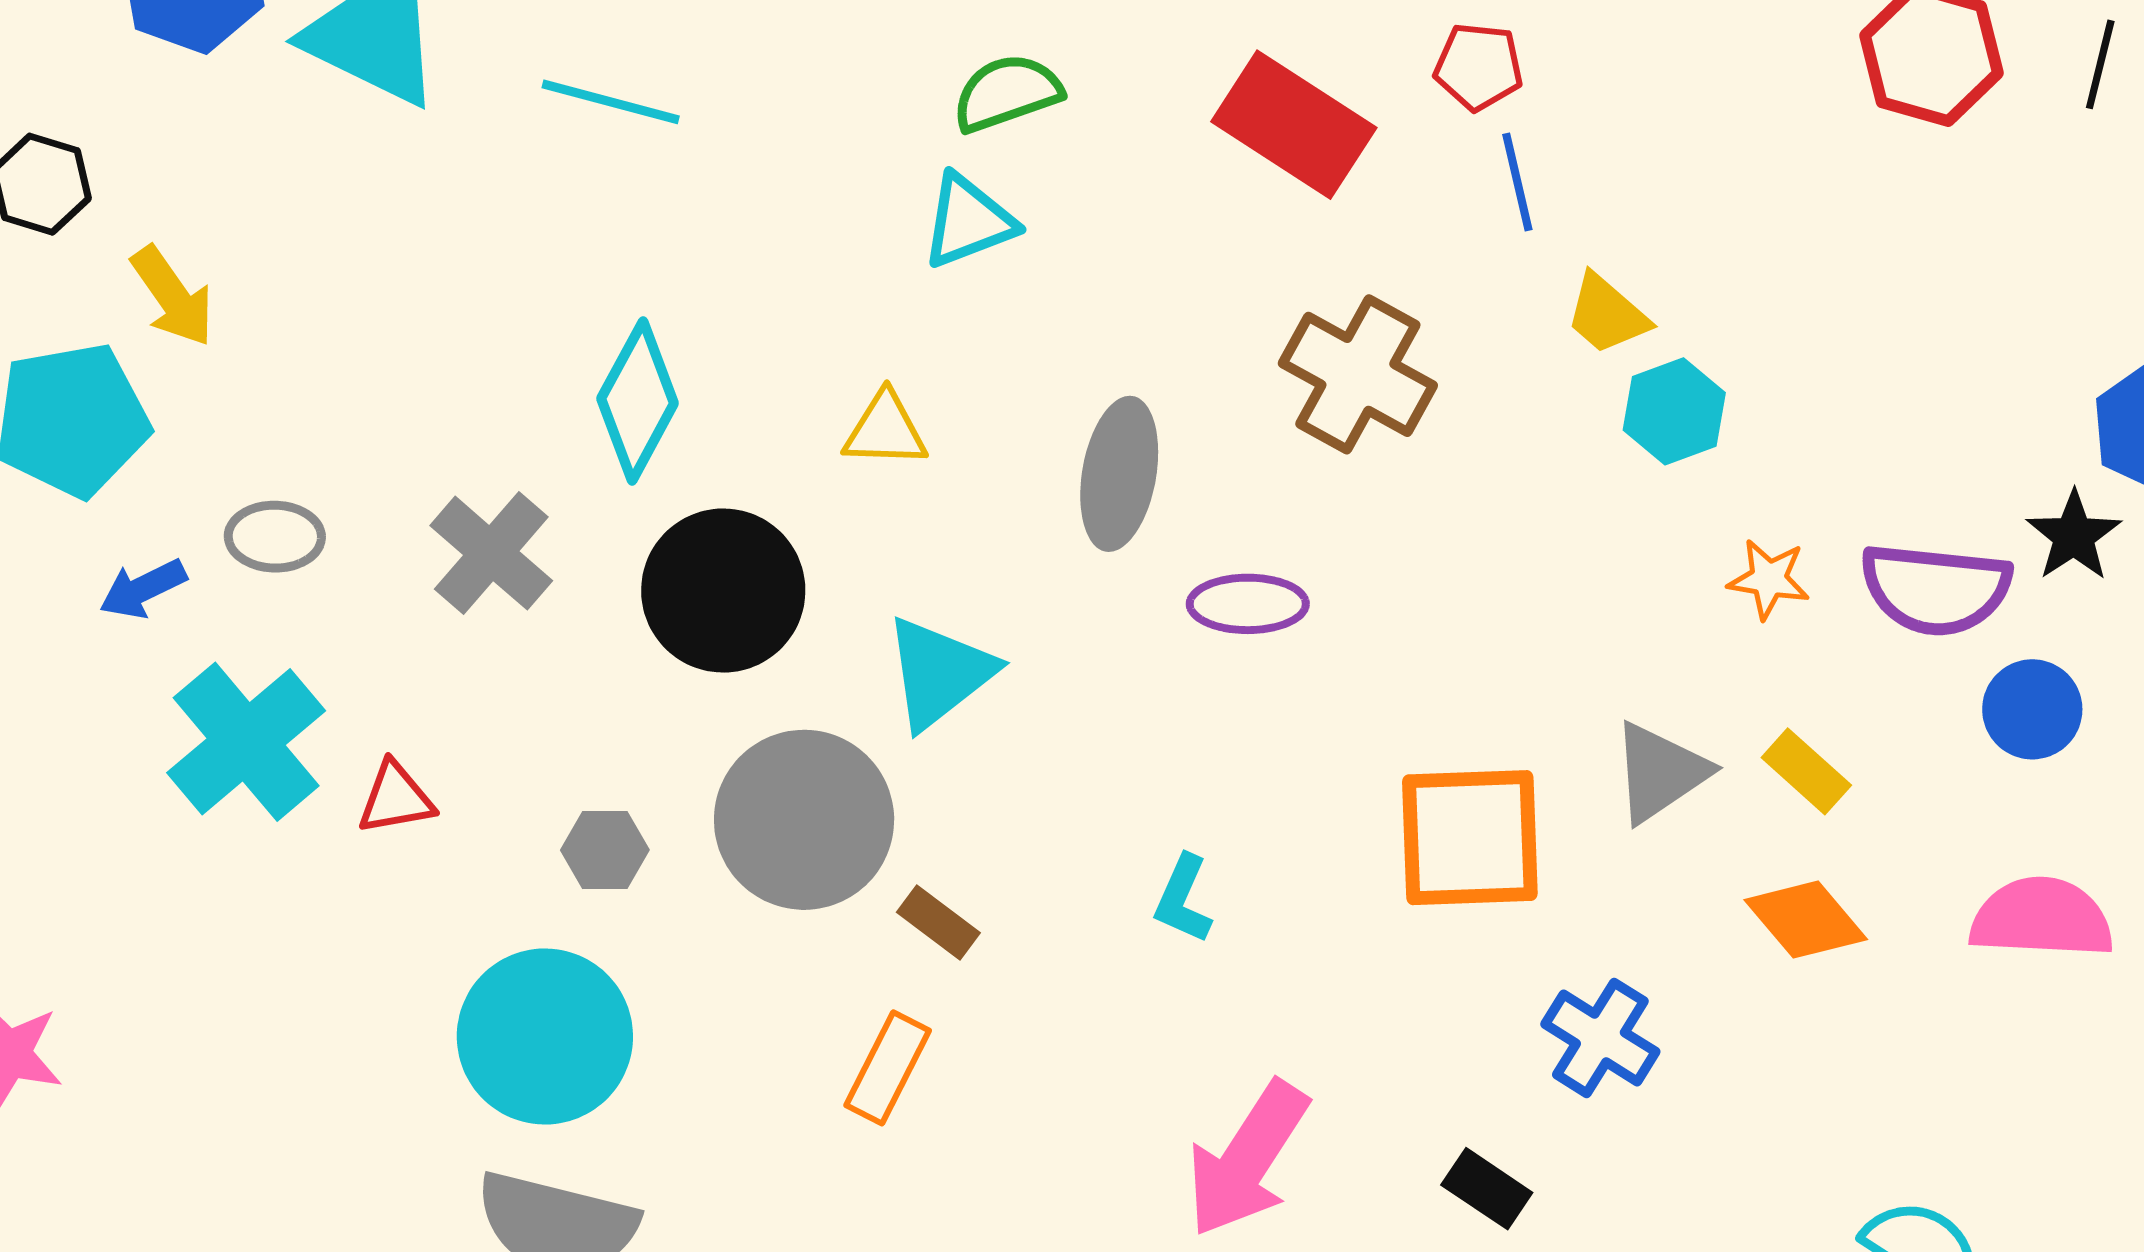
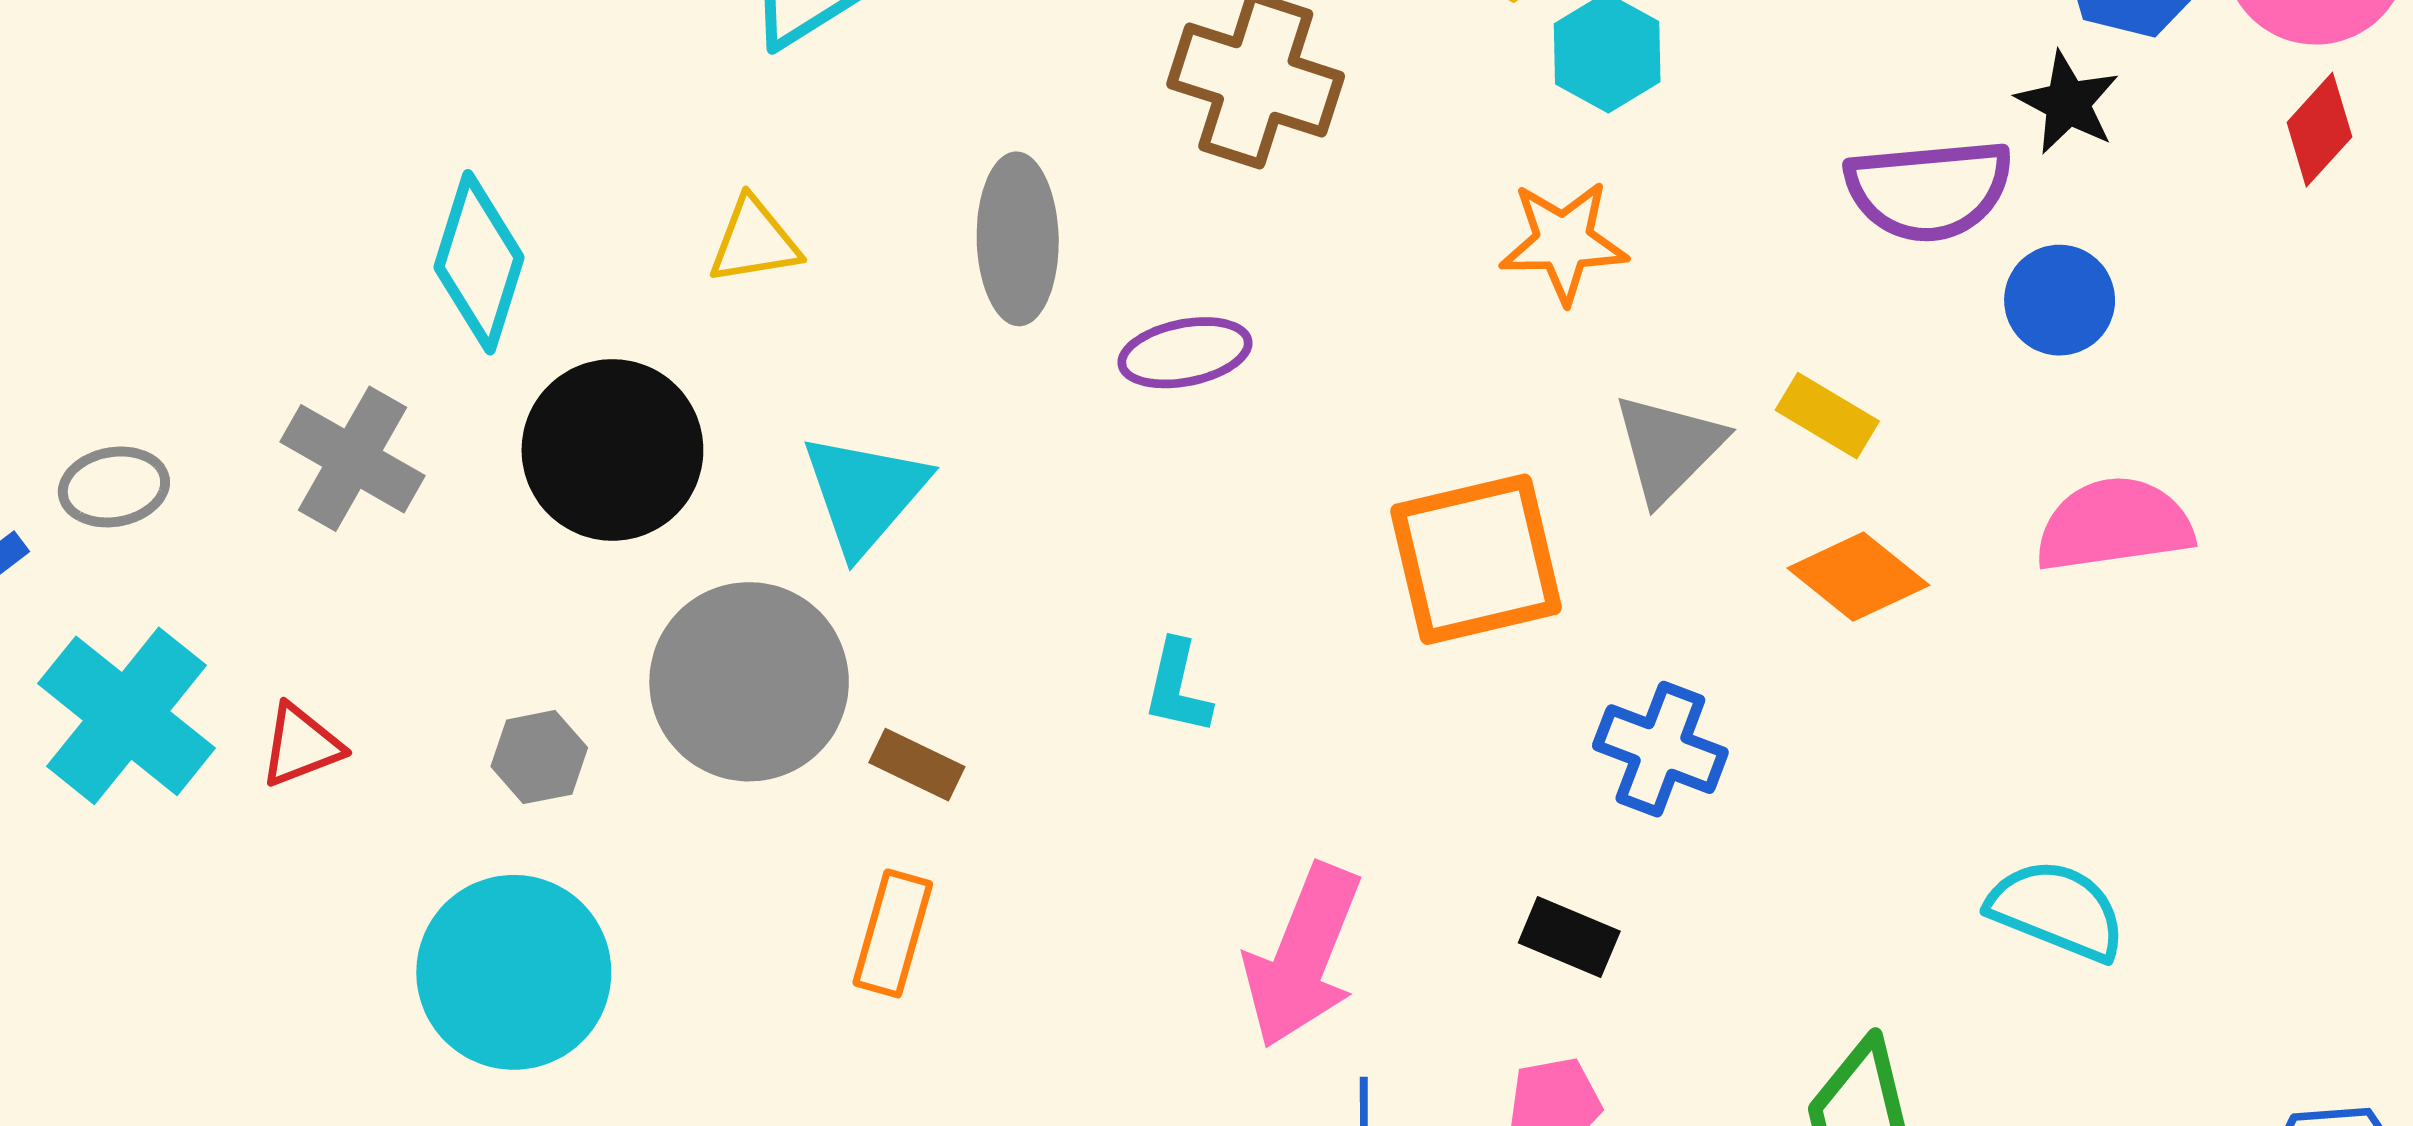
orange star: (1769, 579) -> (1563, 242), moved, size x1.4

